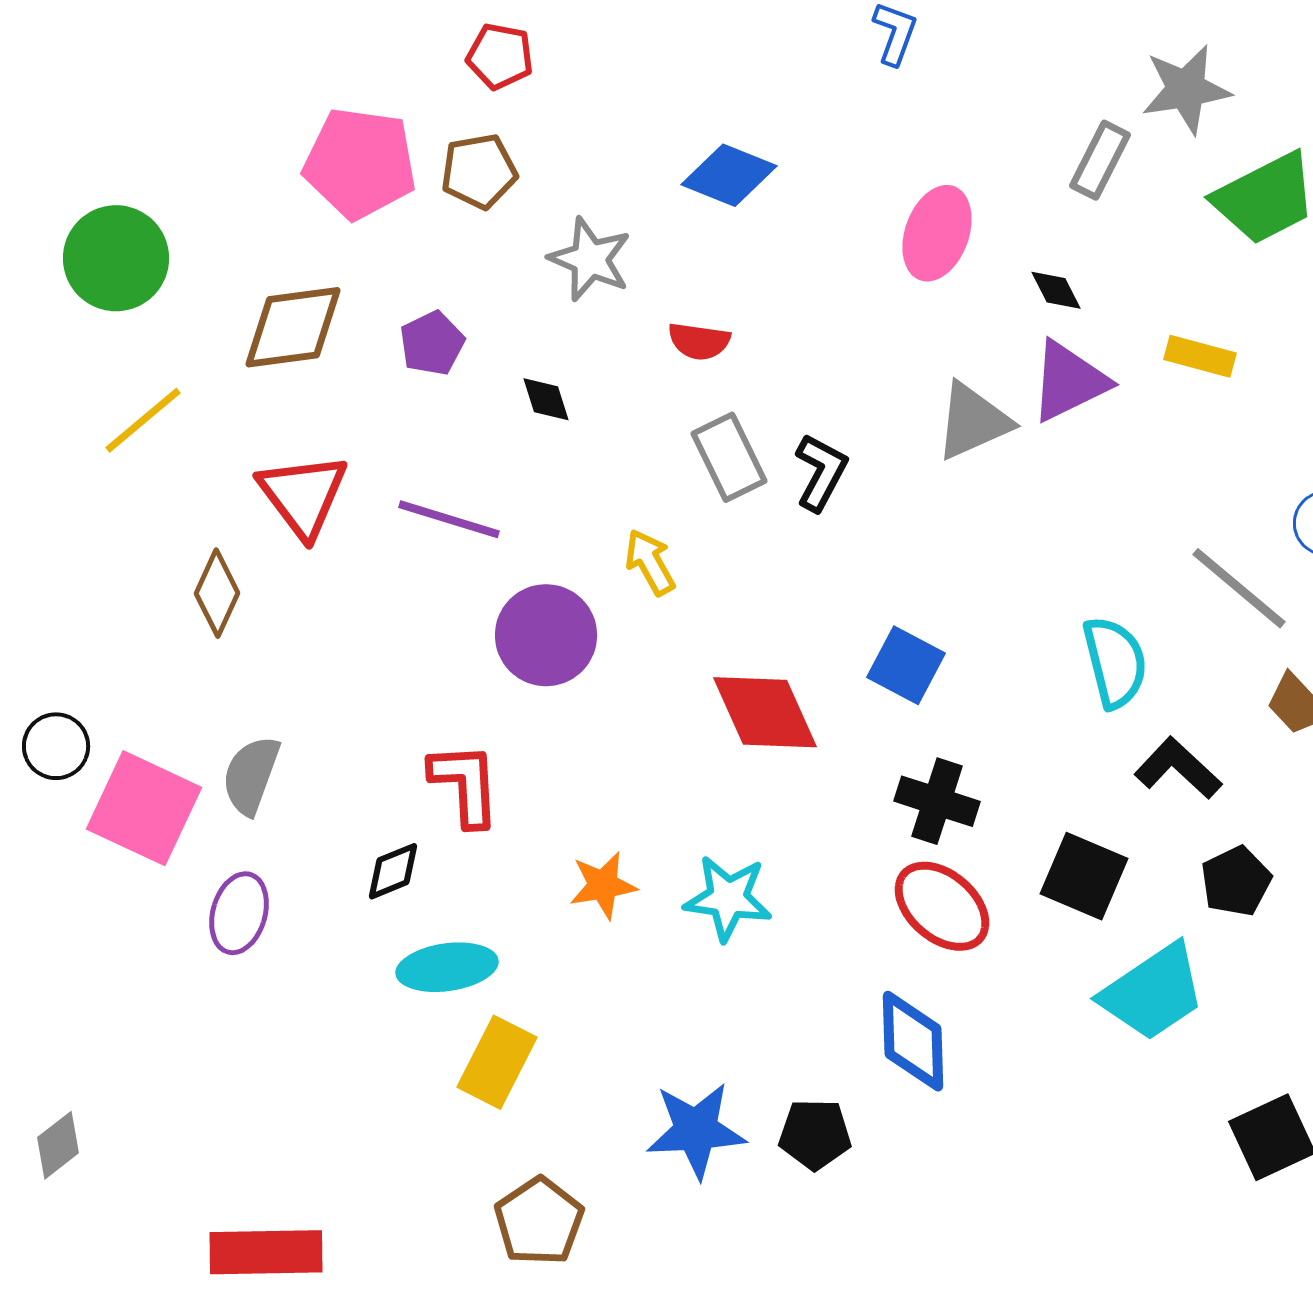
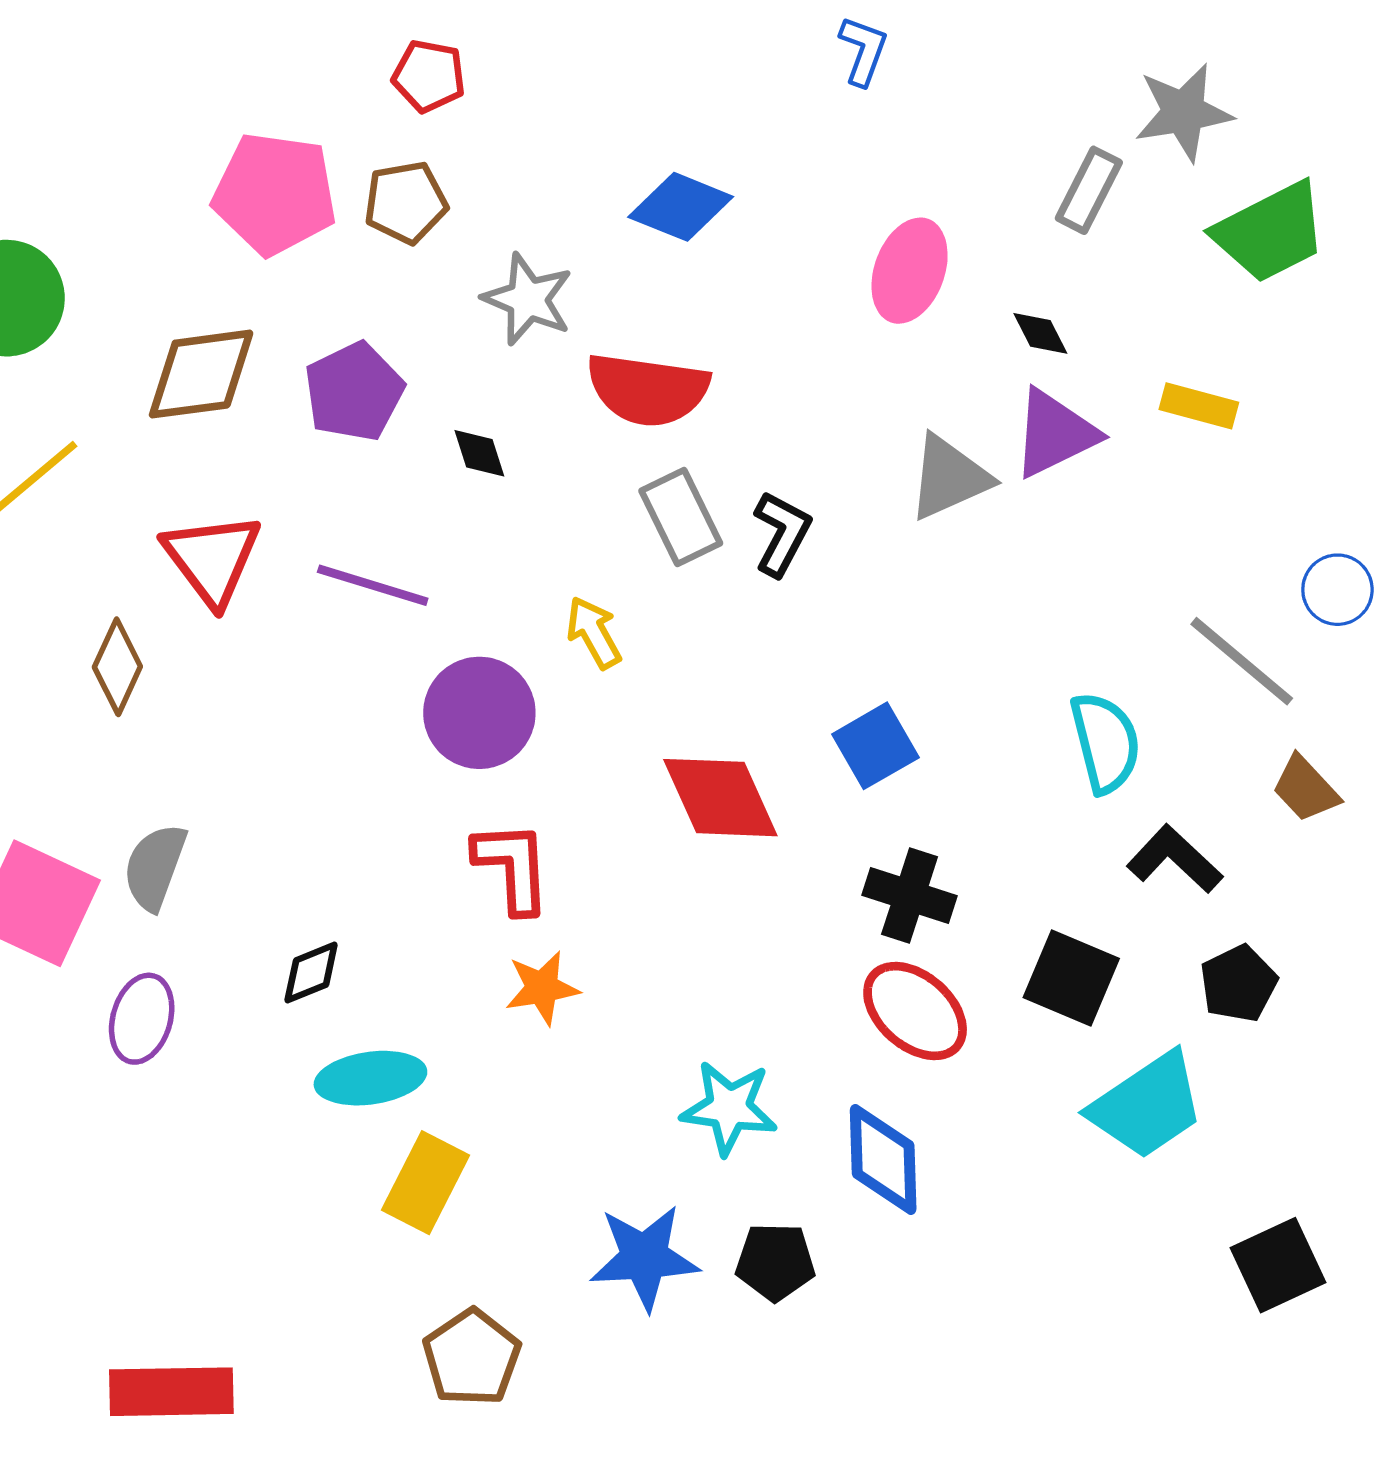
red semicircle: (699, 341) -> (648, 389), size x1.8
purple pentagon: (432, 343) -> (354, 392), size x1.4
blue square: (906, 665) -> (875, 746), turned 32
red L-shape: (465, 784) -> (512, 867), moved
cyan star: (728, 898) -> (729, 1108), moved

